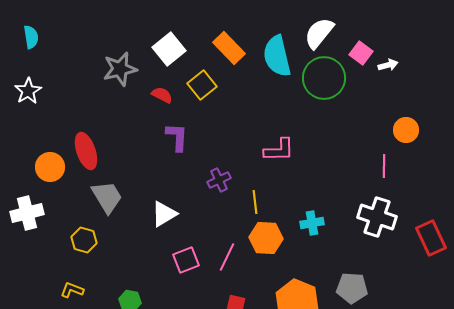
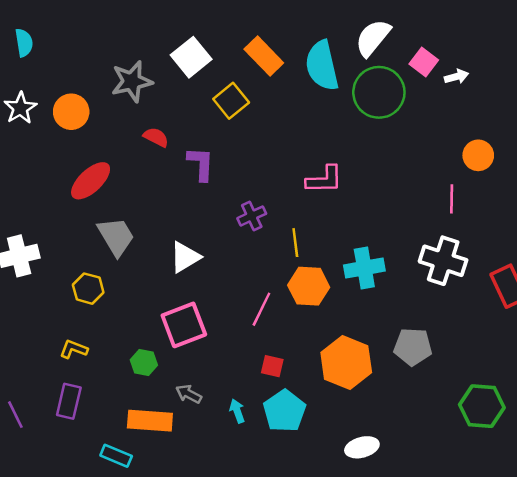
red semicircle: (162, 95) -> (156, 137), moved
red ellipse: (86, 151) -> (91, 181), turned 66
orange circle: (50, 167) -> (71, 112), moved
cyan cross: (312, 223) -> (364, 268), size x1.4
pink square: (186, 260) -> (184, 325), moved, size x1.4

